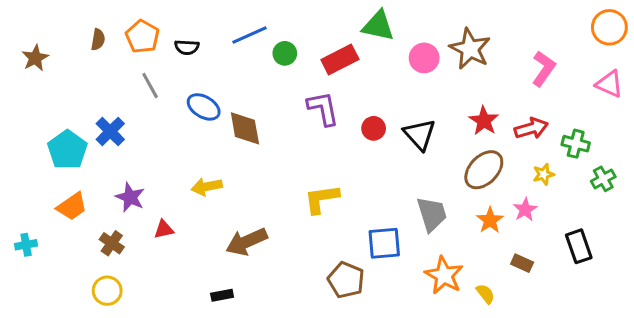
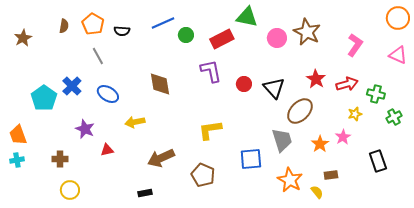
blue ellipse: (204, 107) -> (108, 94), moved
brown ellipse: (484, 170) -> (300, 111), moved
orange trapezoid: (72, 206) -> (18, 135), moved, turned 105
brown cross: (112, 243) -> (60, 159), moved, turned -35
brown rectangle: (522, 263) -> (331, 175), moved, turned -32
brown pentagon: (346, 280) -> (203, 175), moved

